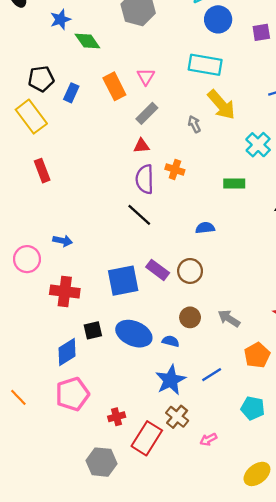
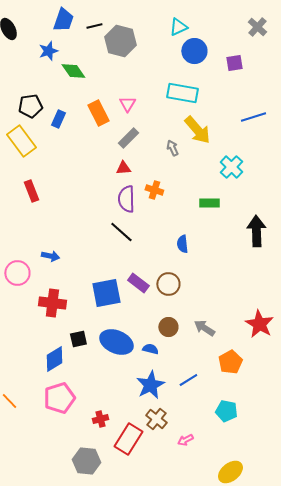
blue semicircle: (205, 228) -> (182, 244), turned -90

